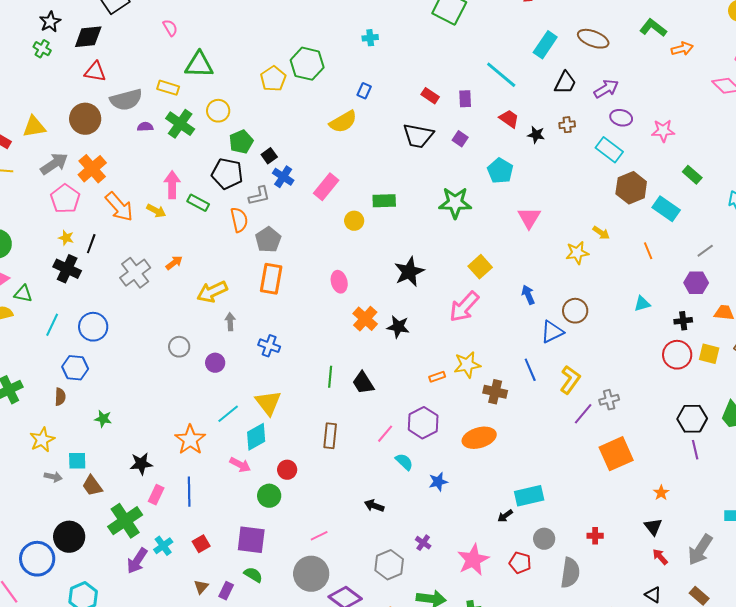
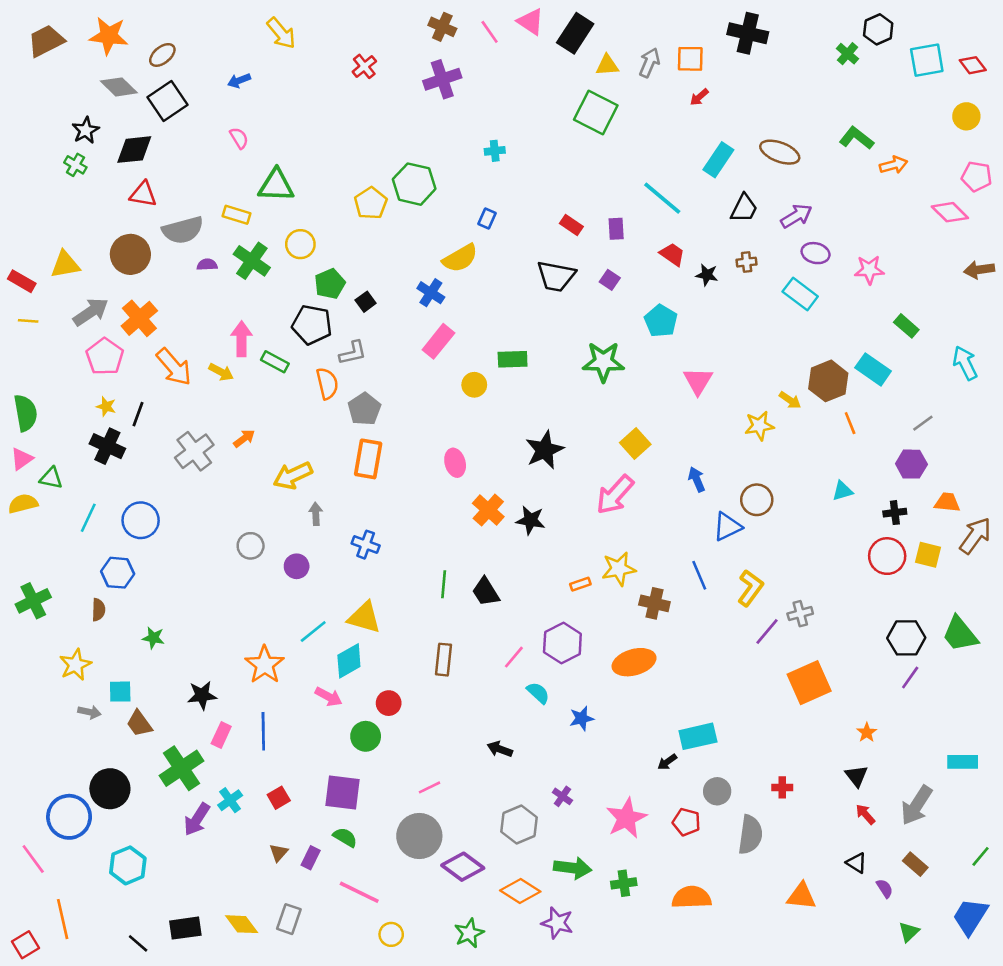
blue cross: (283, 177) -> (431, 293), moved
brown hexagon: (631, 188) -> (828, 381), moved
yellow triangle: (268, 403) -> (364, 617), turned -36
purple line: (695, 450) -> (910, 677), turned 48

